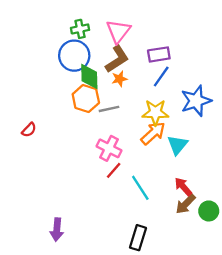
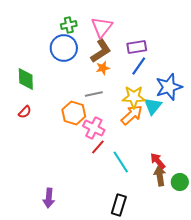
green diamond: (89, 76) -> (26, 79), moved
orange hexagon: (86, 99) -> (74, 113), moved
cyan triangle: (177, 145) -> (153, 106), moved
brown arrow: (186, 204) -> (160, 176), turned 126

